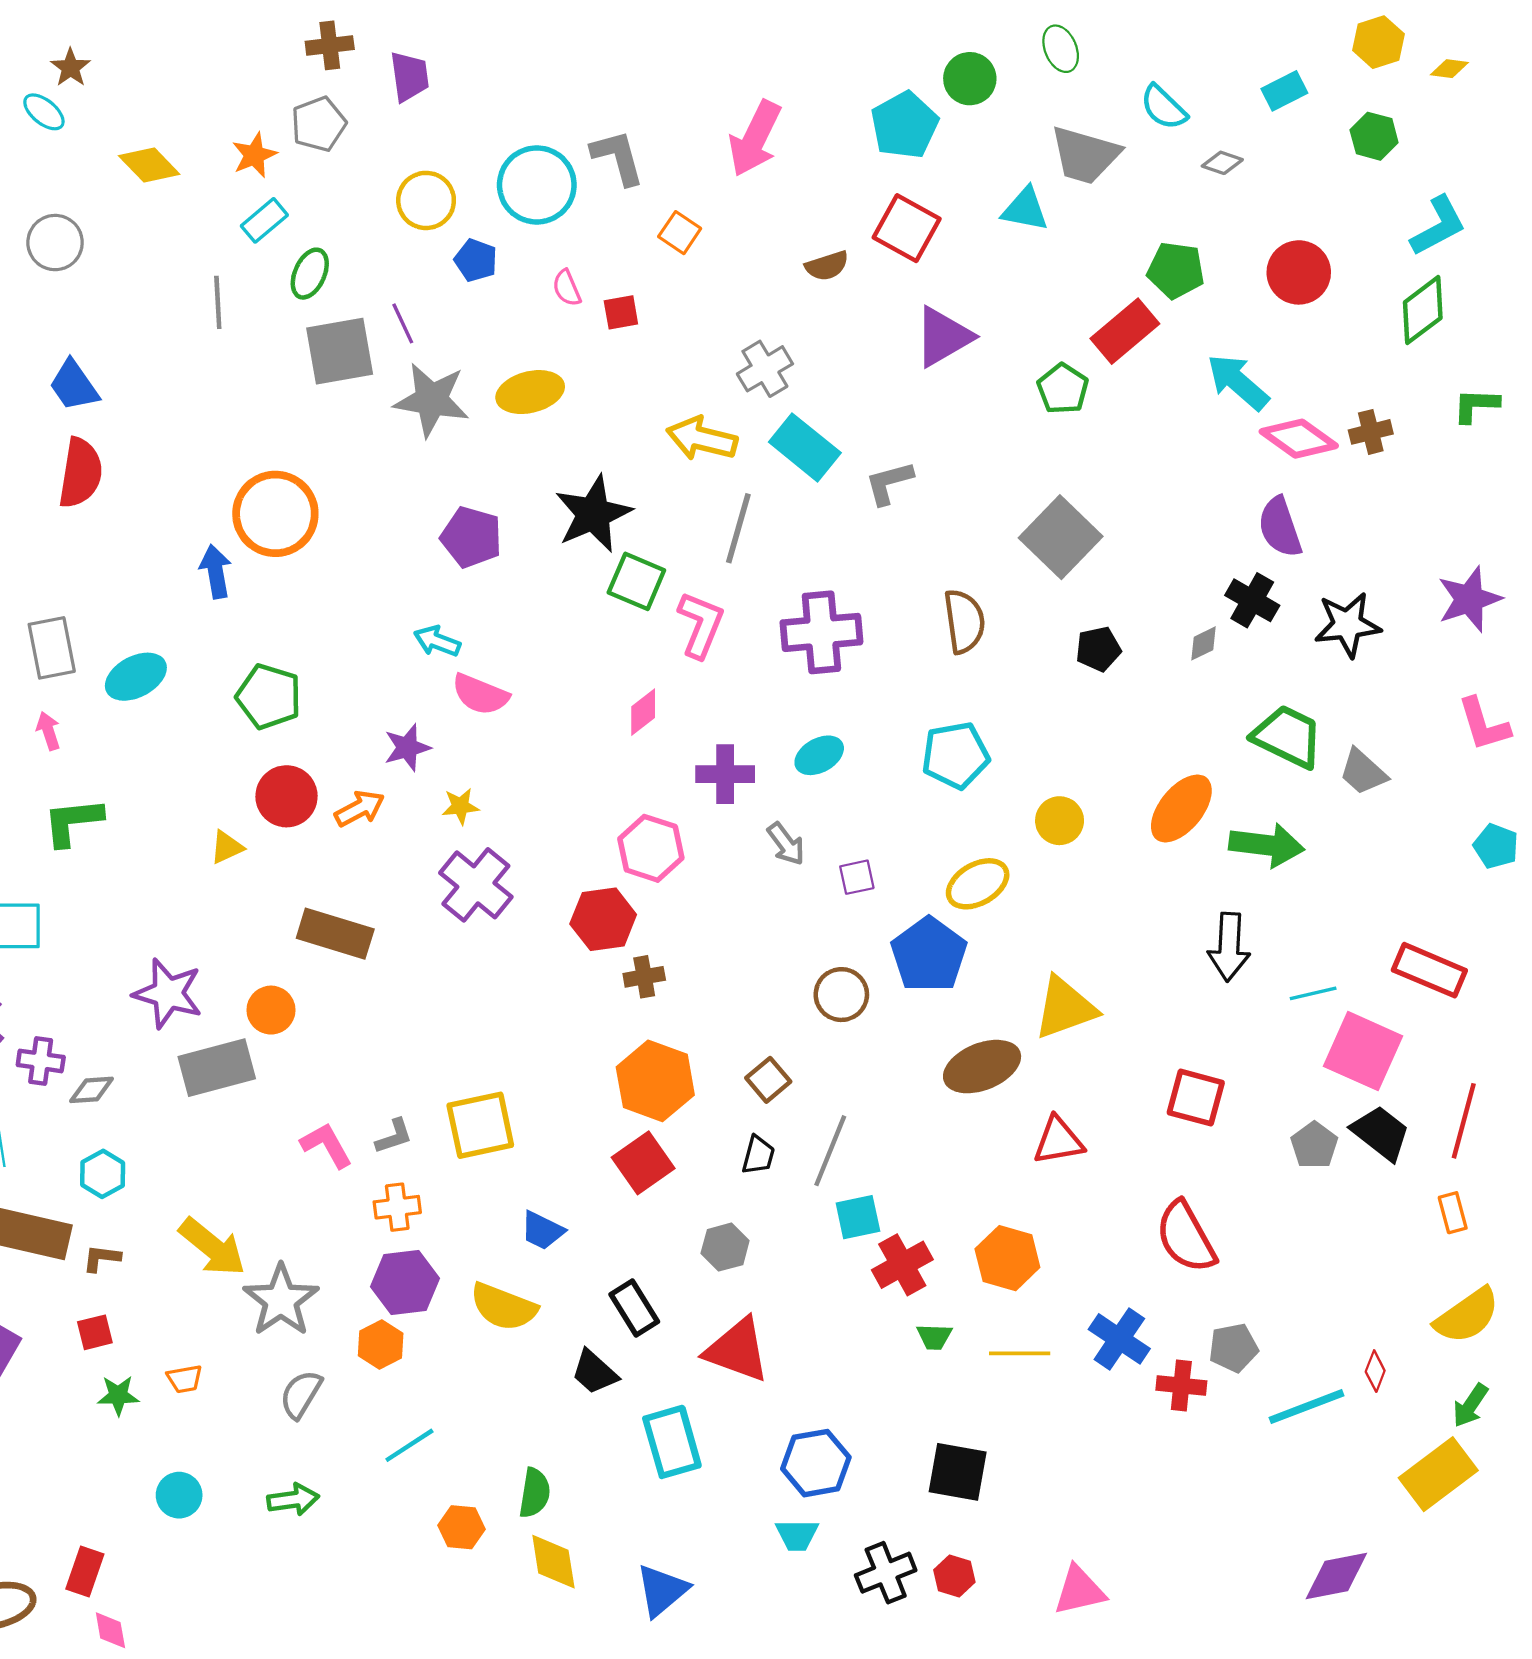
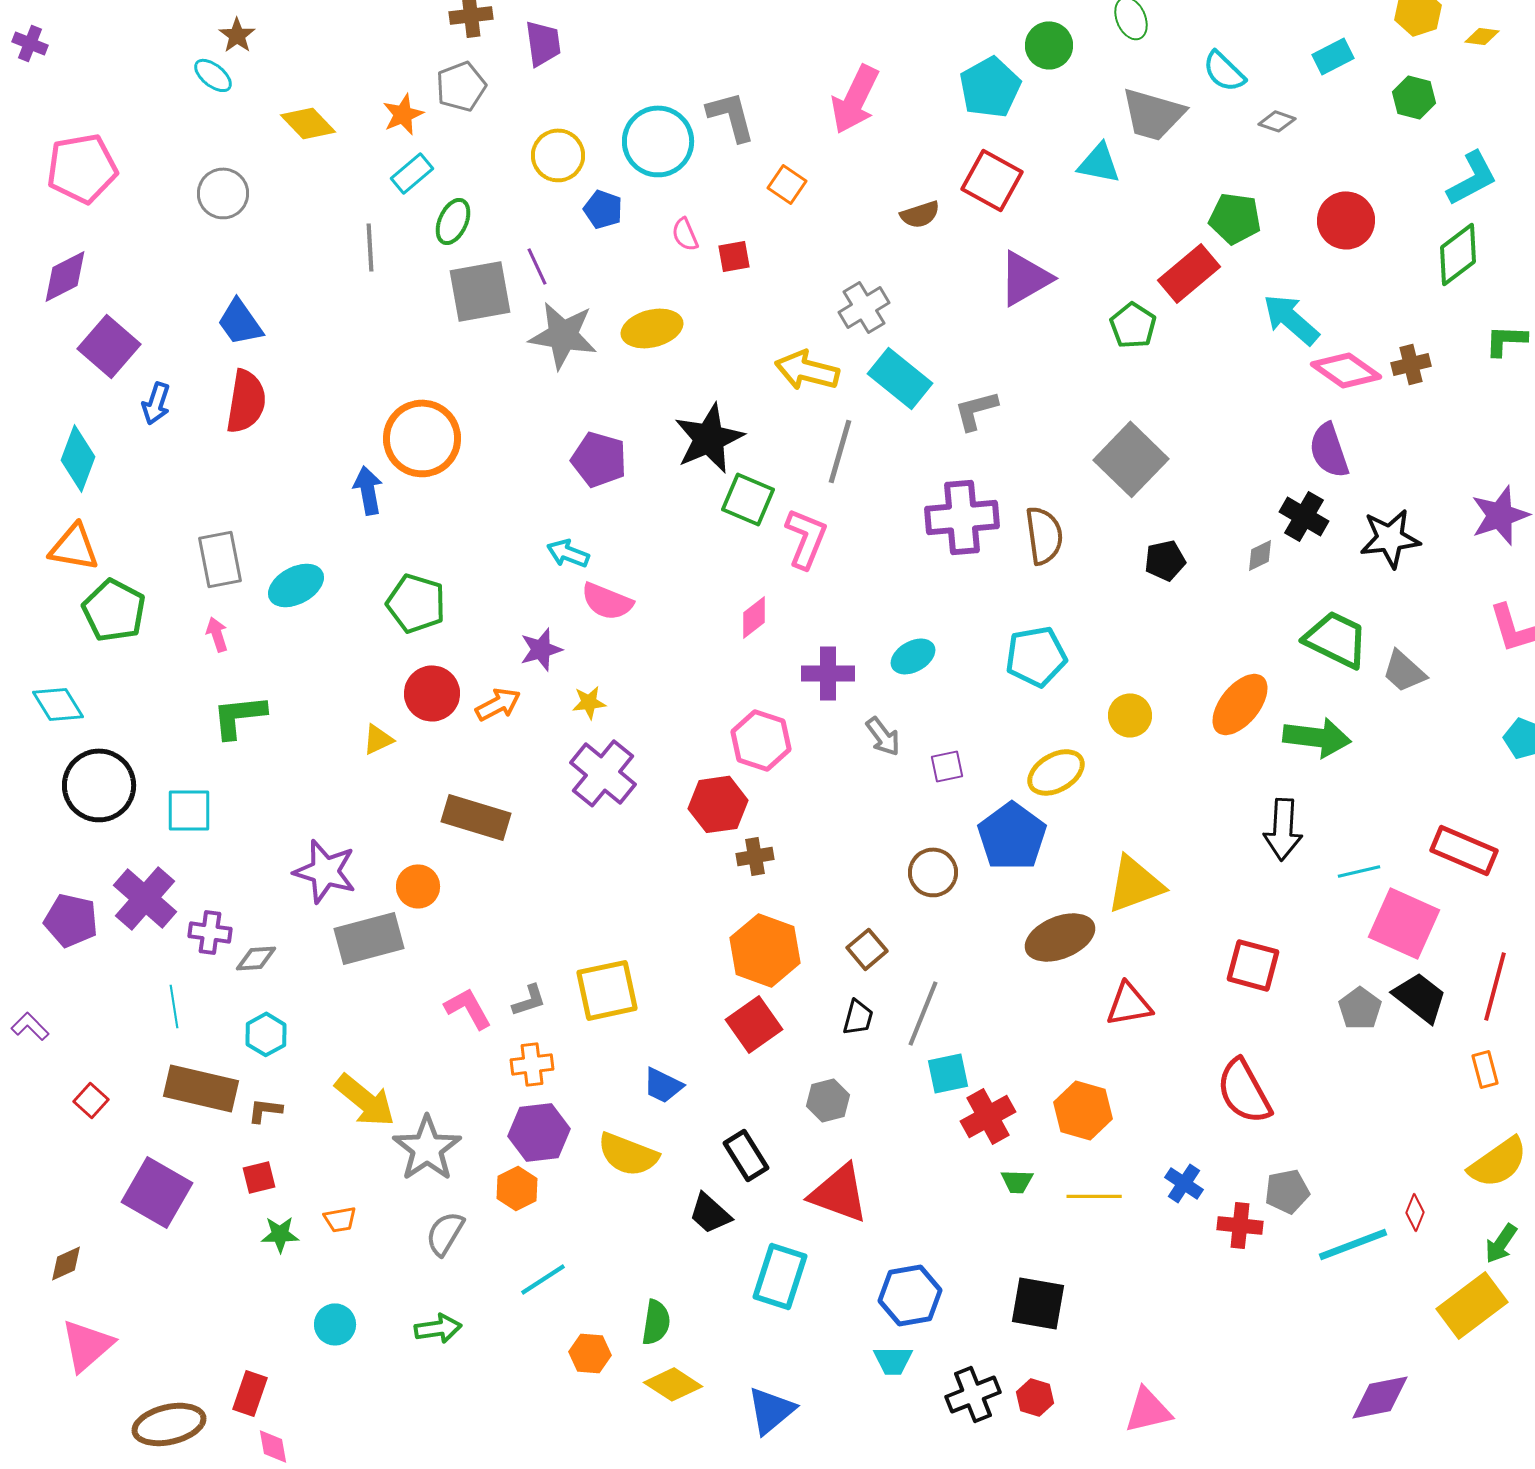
purple cross: (821, 632) -> (962, 517), moved
blue cross: (1119, 1339) -> (1184, 1183), size x0.7
cyan rectangle: (672, 1442) -> (780, 1276), turned 34
yellow diamond: (553, 1562) -> (673, 1384), turned -48

